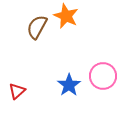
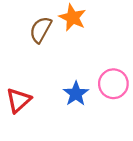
red triangle: (17, 91) -> (18, 100), size x1.4

